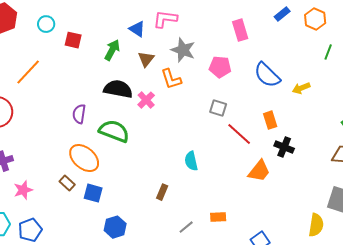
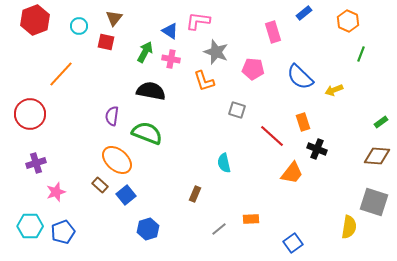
blue rectangle: (282, 14) -> (304, 13), moved
brown triangle: (146, 59) -> (114, 18), moved
pink cross: (146, 100) -> (171, 59), moved, turned -36
gray square: (218, 108) -> (237, 110), moved
blue square: (93, 193) -> (126, 195), turned 36

